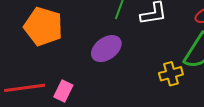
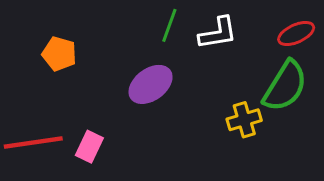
orange pentagon: (43, 26) -> (59, 54), size x0.6

